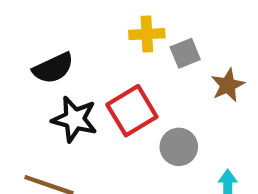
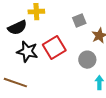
yellow cross: (147, 34) -> (36, 12), moved
gray circle: (179, 147) -> (87, 60), moved

